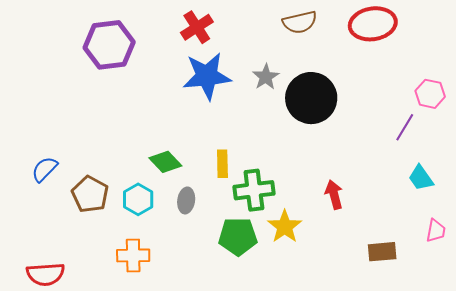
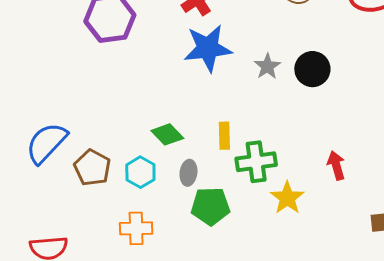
gray star: (266, 77) -> (267, 66), moved
black circle: (311, 98) -> (312, 69), size x0.7
blue semicircle: (45, 169) -> (47, 143), size x1.6
green pentagon: (238, 236) -> (210, 206), moved

